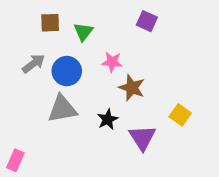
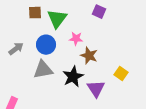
green triangle: (83, 32) -> (57, 19), size x1.5
gray arrow: (33, 63) -> (16, 49), moved
black star: (108, 119) -> (73, 77), size x1.5

